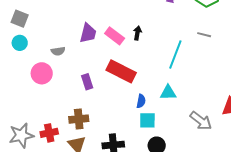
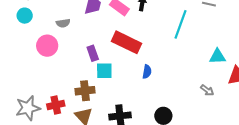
cyan triangle: (168, 93) -> (217, 56), moved
cyan square: (147, 120) -> (104, 71), moved
gray arrow: (201, 121) -> (207, 90), size x0.6

